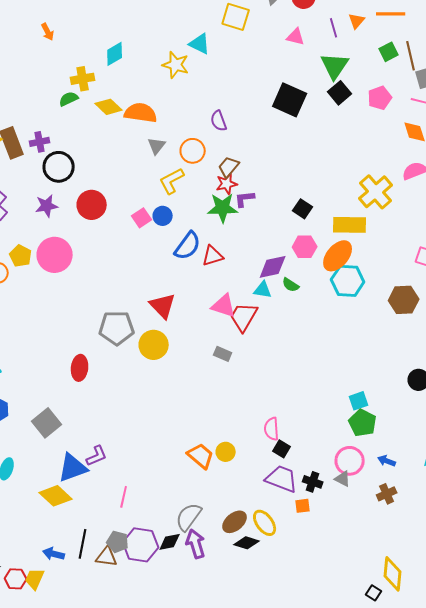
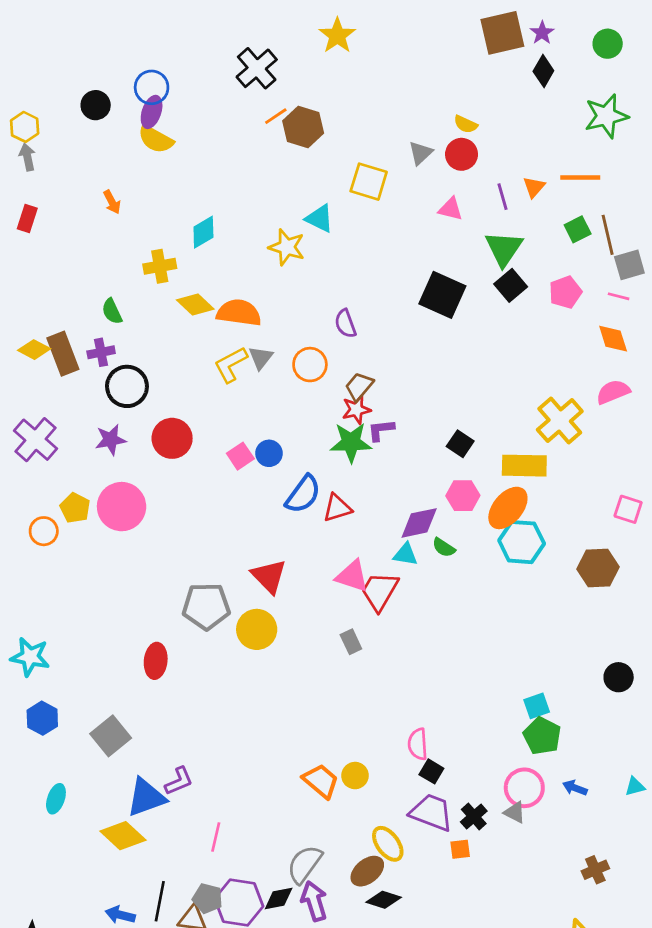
green semicircle: (69, 99) -> (112, 311), moved, turned -90
yellow L-shape: (172, 181) -> (231, 365), moved
gray rectangle: (223, 354) -> (351, 642), turned 42
black cross: (313, 482) -> (474, 817), turned 30
brown cross: (387, 494) -> (595, 870), moved
yellow ellipse: (265, 523) -> (388, 844), moved

